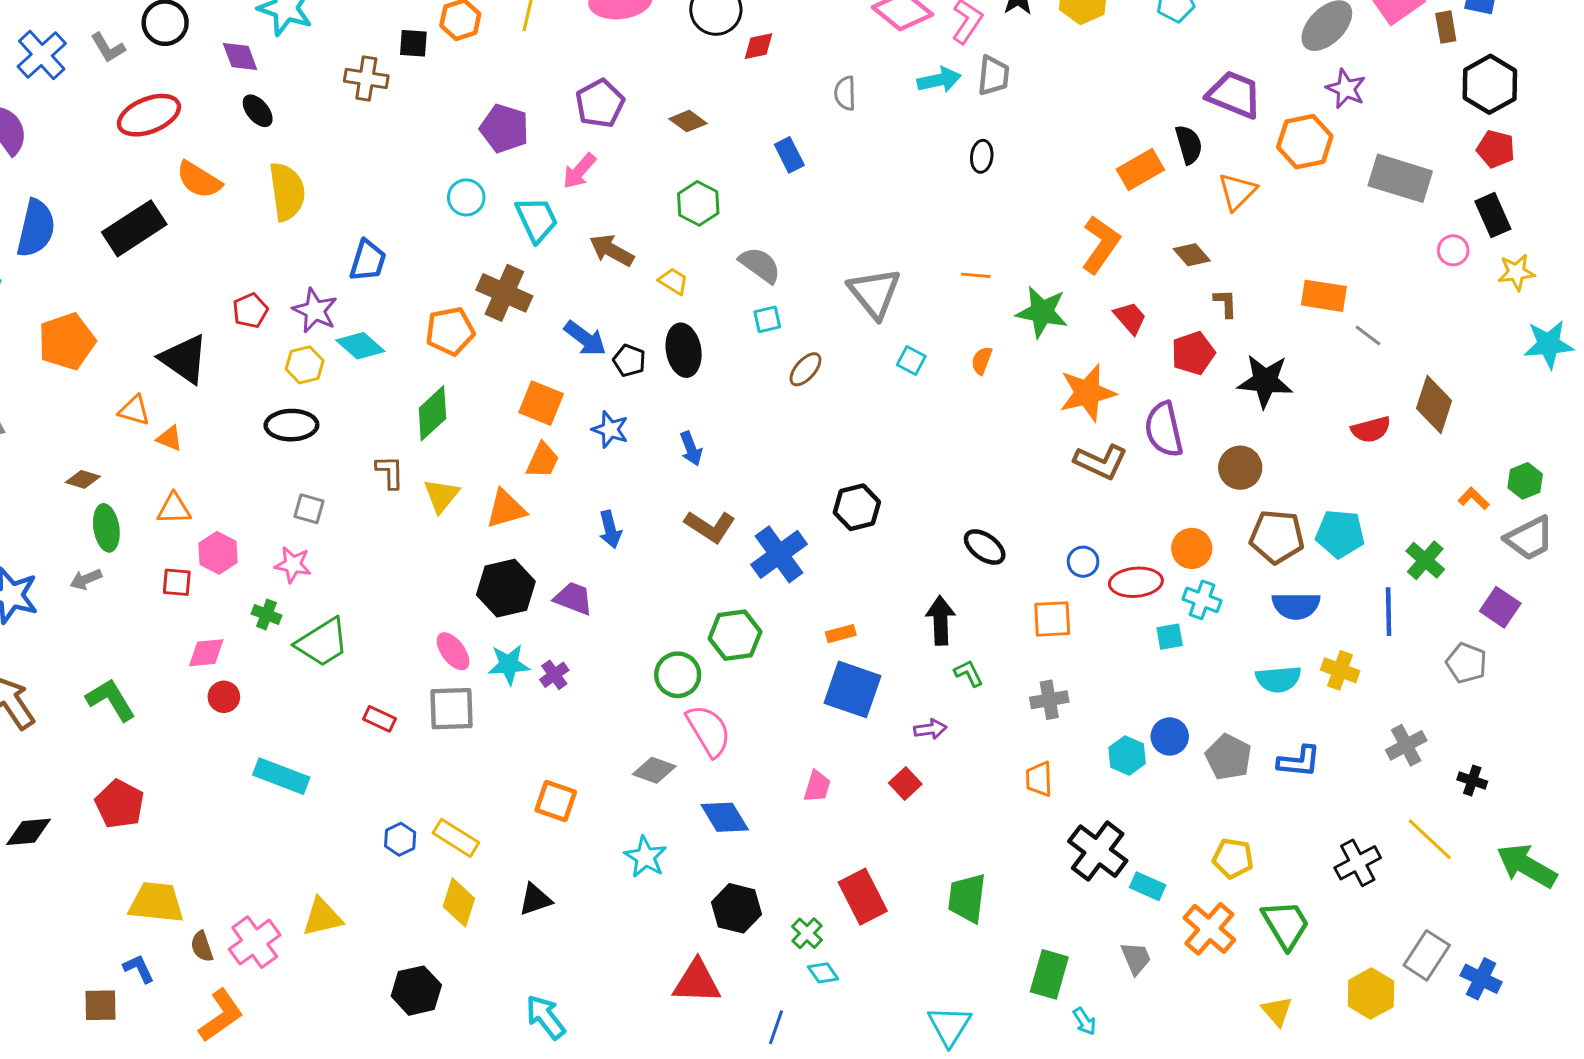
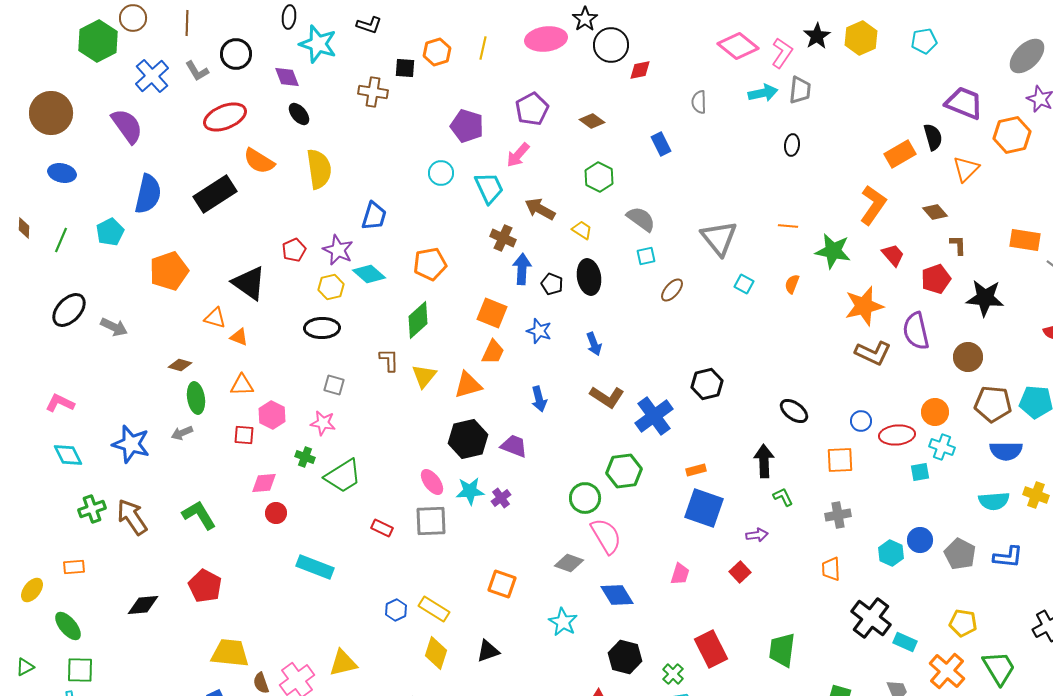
brown cross: (504, 293) -> (503, 238), moved, size x0.7
blue arrow: (585, 338) -> (522, 269), turned -124

